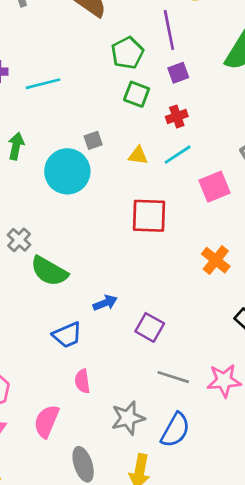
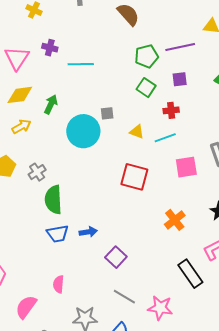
purple line: (169, 30) -> (180, 47), turned 76
green semicircle: (49, 271) -> (53, 200), turned 44
blue trapezoid: (67, 335) -> (58, 234), moved

